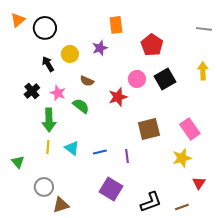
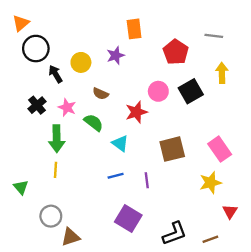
black circle: (45, 28) -> (36, 49), moved
gray line: (204, 29) -> (214, 36), moved
yellow arrow: (203, 71) -> (222, 73), moved
cyan triangle: (72, 148) -> (120, 143), moved

